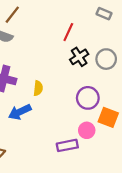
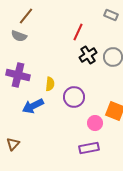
purple circle: (88, 98) -> (74, 97), moved
purple rectangle: (67, 145) -> (89, 148), moved

